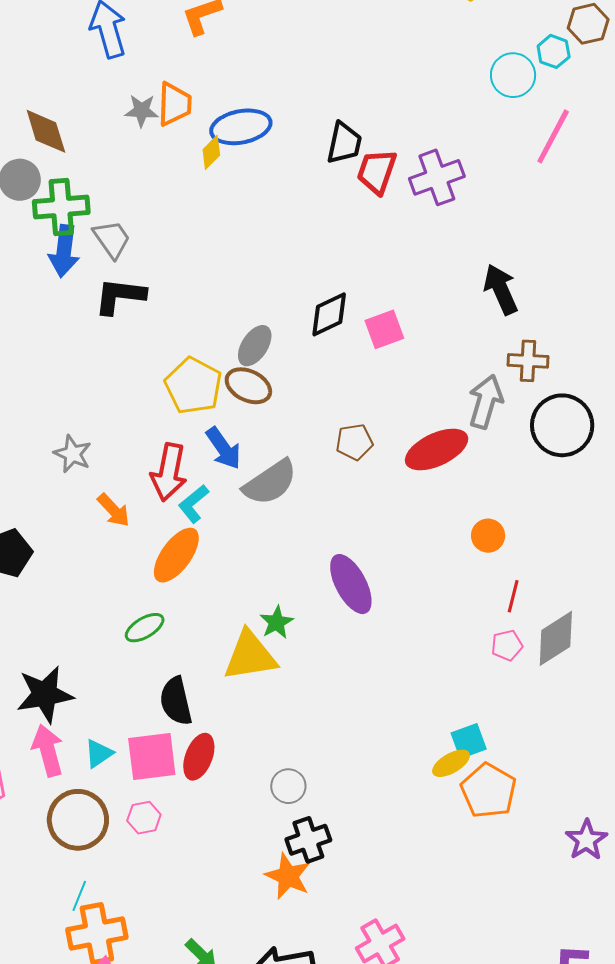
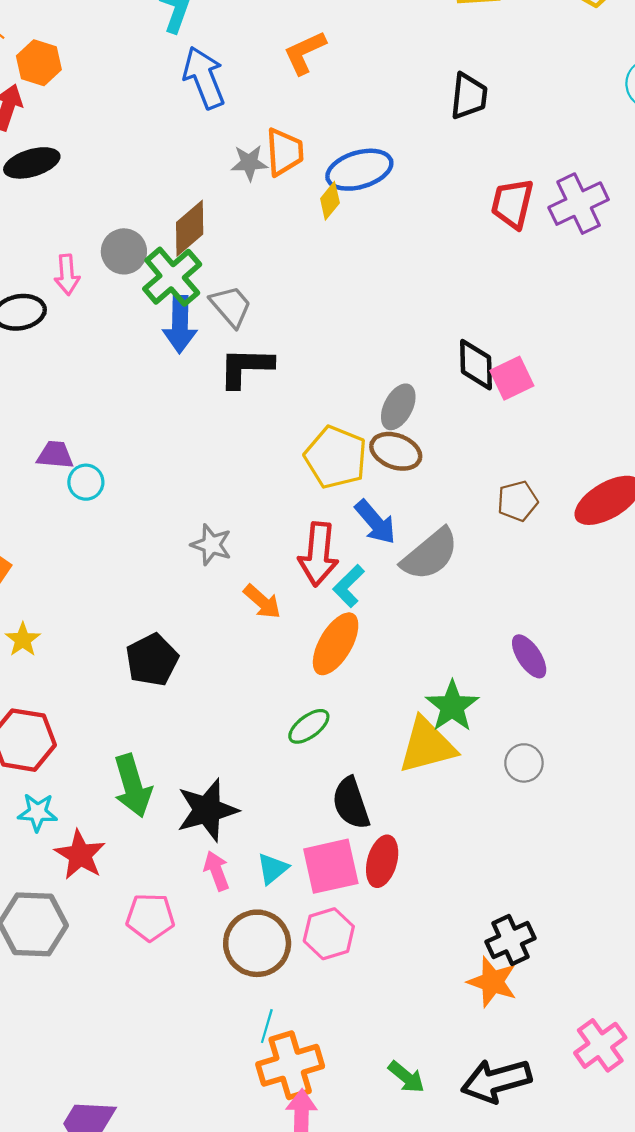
brown diamond: (46, 131) -> (190, 228), moved, turned 72
black trapezoid: (344, 143) -> (469, 96), moved
green cross: (61, 207) -> (172, 277), turned -30
black diamond: (329, 314) -> (476, 365), turned -60
pink square: (384, 329) -> (512, 378), moved
purple ellipse: (351, 584) -> (529, 656), size x0.7
green star: (277, 622) -> (452, 706), size x1.4
pink arrow: (48, 750) -> (217, 871), size x0.7
gray circle: (288, 786) -> (524, 763), moved
pink hexagon: (144, 818) -> (329, 934), size x1.4

